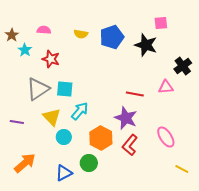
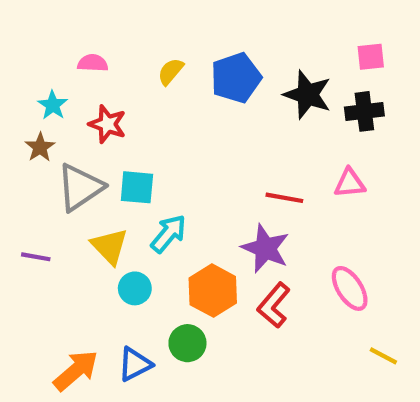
pink square: (161, 23) -> (371, 57), moved
yellow semicircle: (81, 34) -> (171, 71), turned 120
brown star: (12, 35) -> (40, 147), moved
black cross: (183, 66) -> (364, 111), moved, turned 30
orange arrow: (25, 163) -> (76, 371), moved

